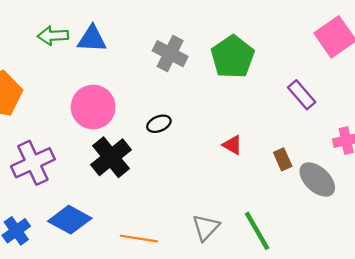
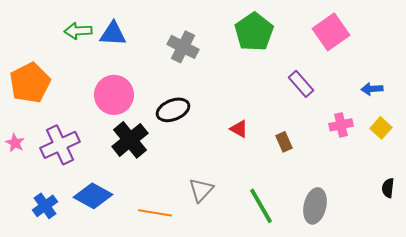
green pentagon: (233, 57) -> (254, 32), moved
black ellipse: (159, 124) -> (173, 110), size x1.5
gray ellipse: (317, 180) -> (315, 206), moved, turned 60
gray triangle: (206, 227) -> (201, 190), moved

